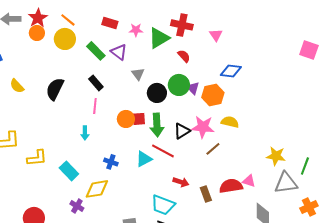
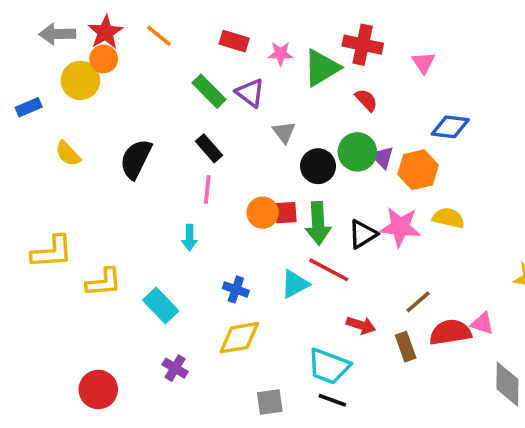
yellow circle: (65, 39) -> (80, 80), moved
brown line: (213, 149) -> (418, 302), moved
yellow diamond: (97, 189) -> (239, 338), moved

